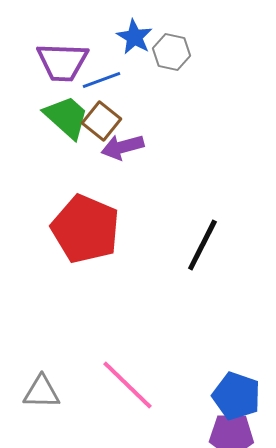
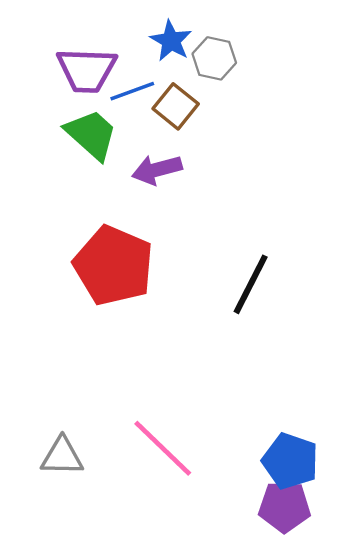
brown square: (101, 121) -> (176, 106), moved

